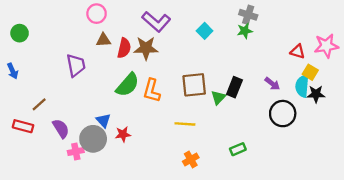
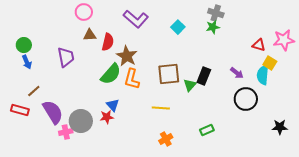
green circle: (20, 33) -> (24, 45), moved
brown star: (146, 48) -> (127, 56), moved, turned 30
blue arrow: (13, 71) -> (27, 62), moved
black star: (316, 94) -> (280, 127), moved
blue triangle: (103, 120) -> (113, 105), moved
purple semicircle: (61, 128) -> (53, 112), size x1.4

